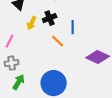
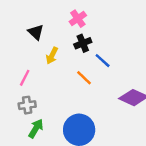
black cross: (50, 18) -> (83, 43), moved
blue line: (73, 27) -> (103, 61), turned -48

